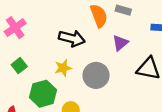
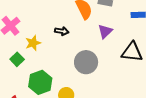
black arrow: (72, 38) -> (62, 31), size x0.6
yellow star: (63, 68) -> (33, 43), moved

